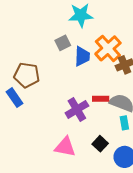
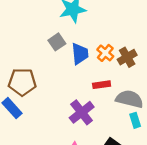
orange cross: (108, 48) -> (105, 53), moved, size x0.6
red rectangle: (101, 99) -> (102, 85), moved

